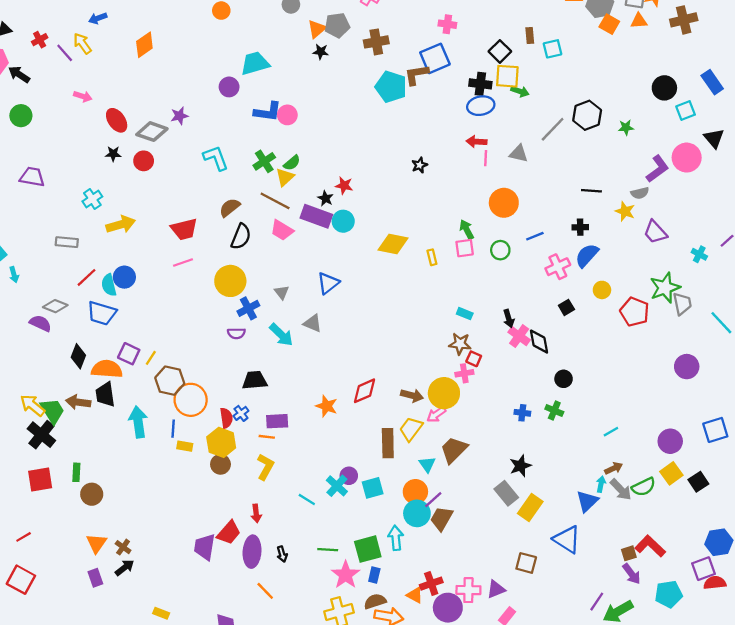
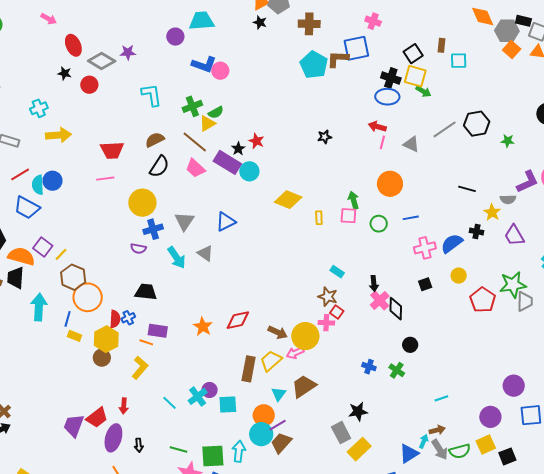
black cross: (580, 227) -> (476, 231), moved
gray triangle: (282, 292) -> (184, 221), size x1.5
purple circle: (687, 367) -> (514, 386), moved

